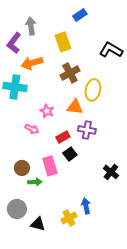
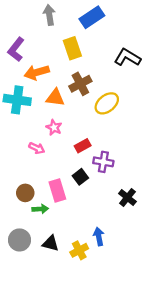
blue rectangle: (80, 15) -> (92, 17), size x1.5
gray arrow: (31, 26) -> (49, 15), moved
yellow ellipse: (93, 90) -> (107, 103), turned 40
orange triangle: (75, 107) -> (55, 98), moved
purple cross: (87, 130) -> (103, 162), moved
red rectangle: (63, 137) -> (83, 146), moved
black triangle: (38, 224) -> (51, 243), moved

